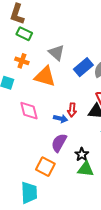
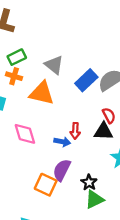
green rectangle: (24, 34) -> (17, 57), moved, turned -49
orange square: (45, 167) -> (46, 185), moved
green triangle: (86, 169) -> (94, 199), turned -30

